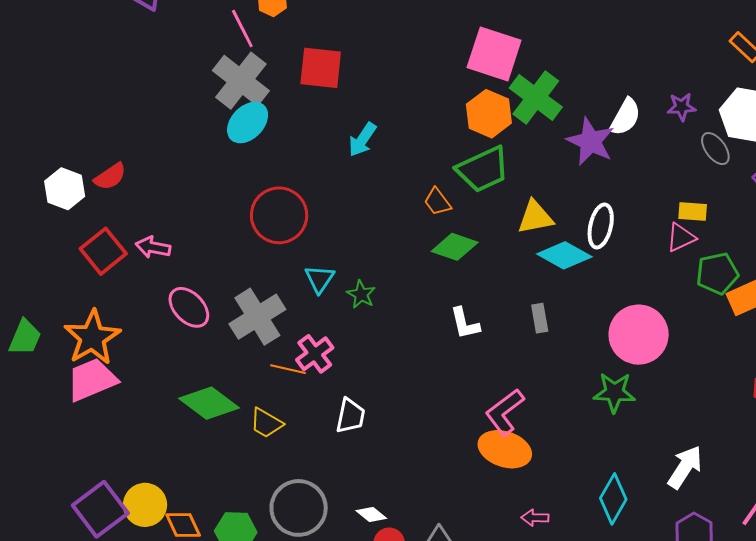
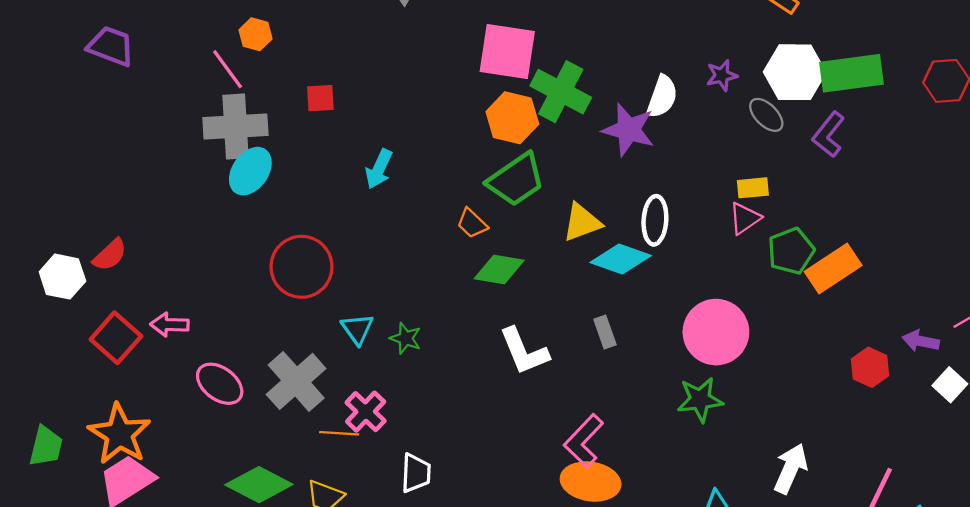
red square: (321, 68) -> (320, 98), size x0.6
gray cross: (241, 81) -> (235, 126), turned -32
white L-shape: (465, 323) -> (524, 351), size x1.4

